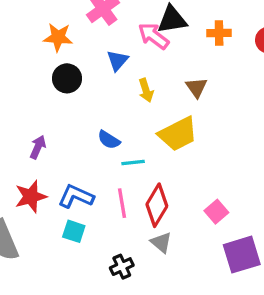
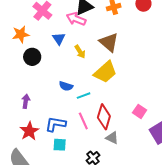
brown triangle: (196, 87) -> (109, 42), size x1.5

